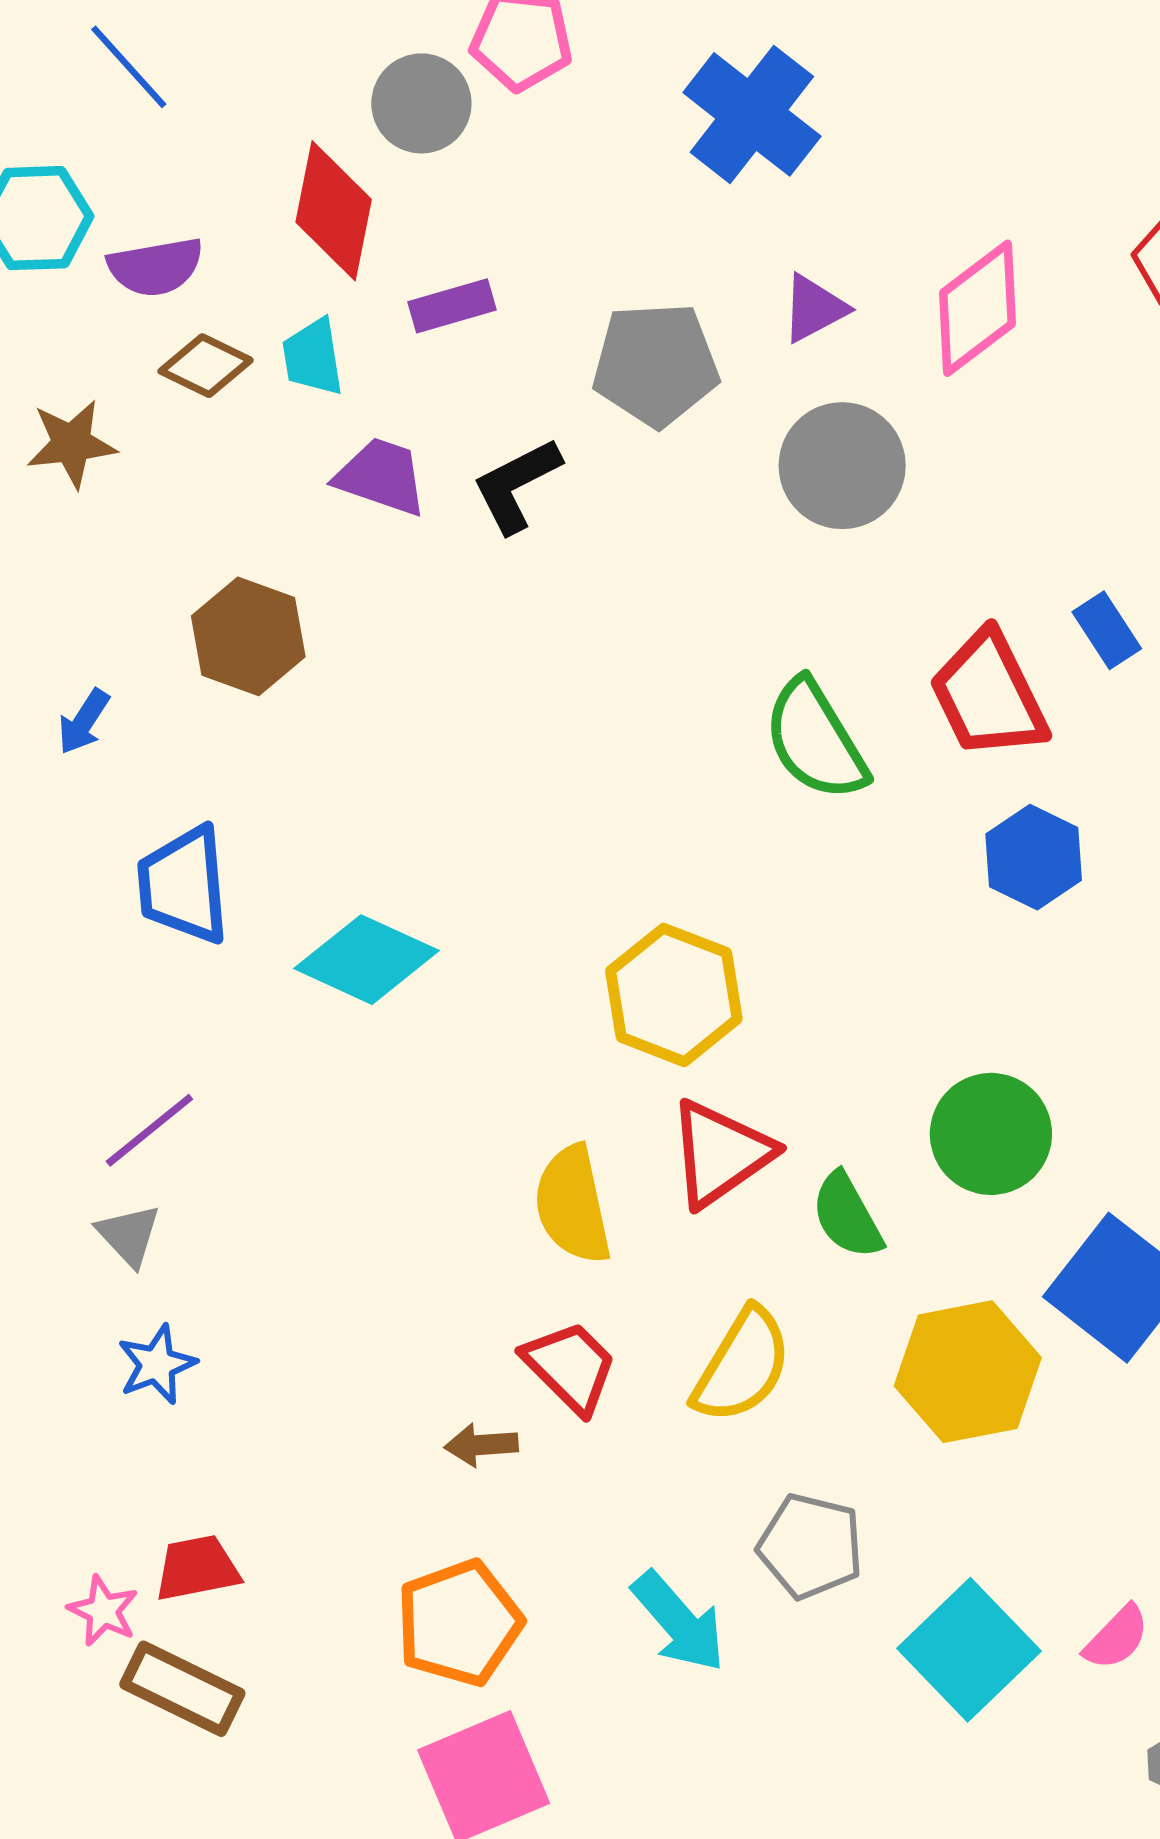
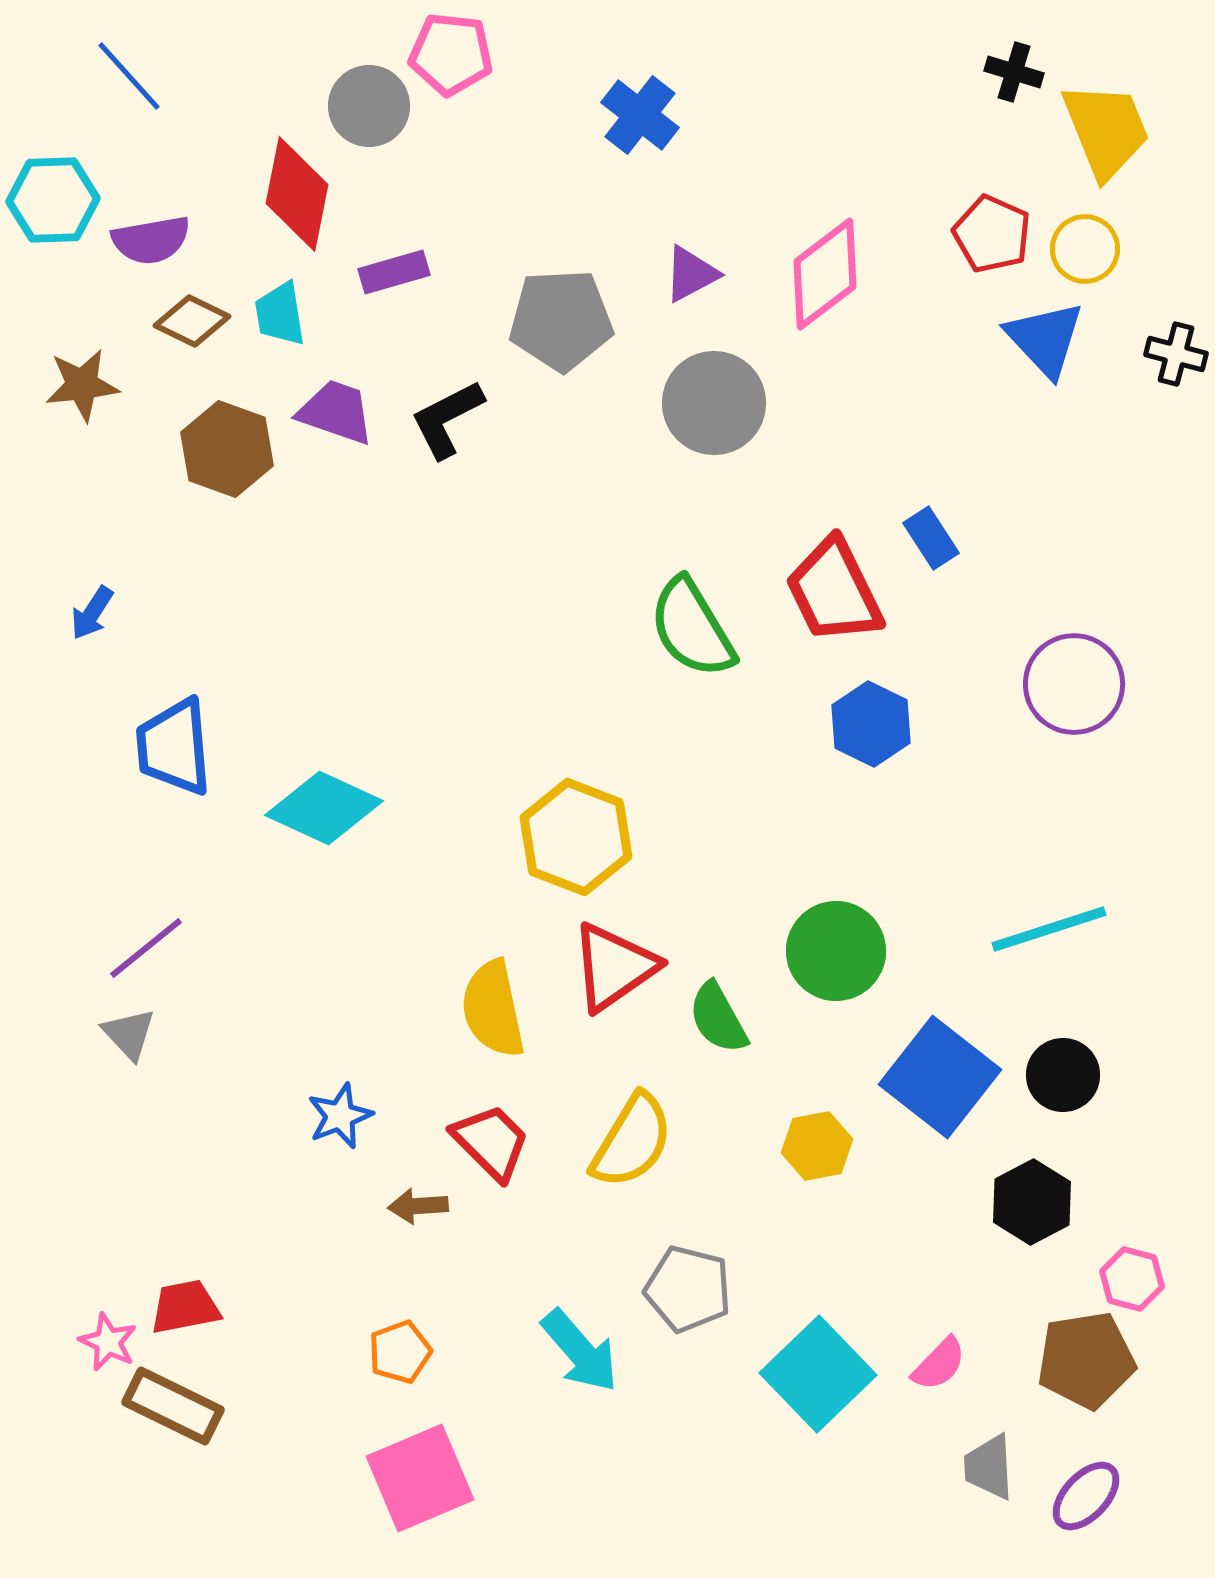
blue cross: (752, 114) -> (640, 115), size x0.7
brown hexagon: (248, 636) -> (227, 449), moved
blue star: (157, 1364) -> (340, 1116), moved
yellow hexagon: (968, 1372) -> (817, 1146), size x0.6
orange pentagon: (459, 1623) -> (400, 1352), size x0.6

